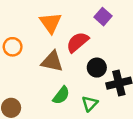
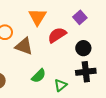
brown triangle: (52, 61) -> (24, 46), moved
black circle: (97, 68) -> (83, 48), moved

